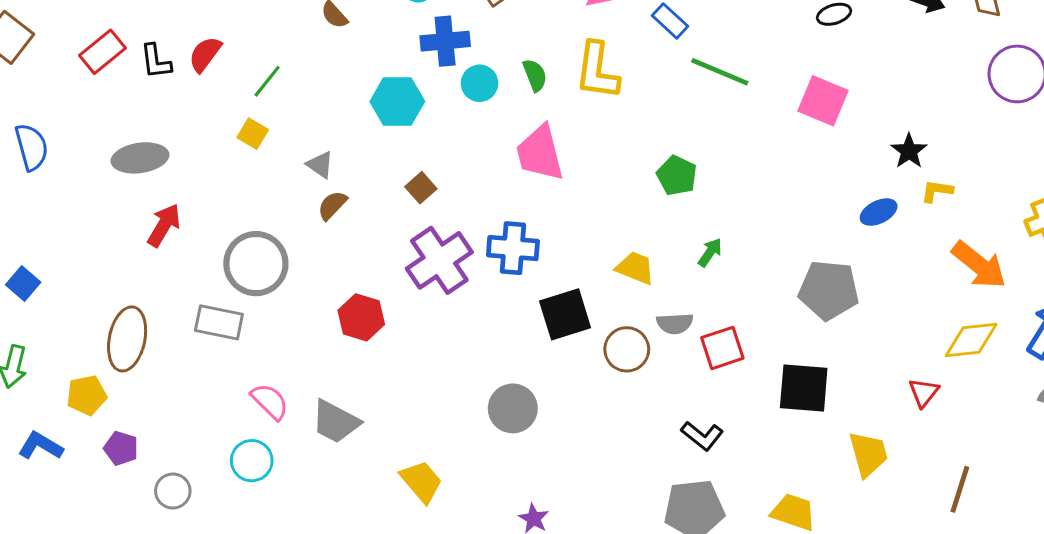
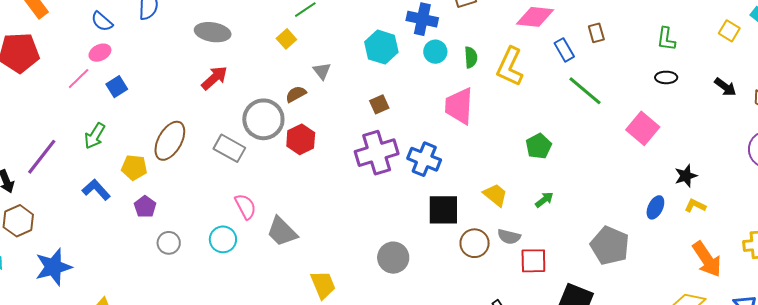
brown semicircle: (332, 205) -> (296, 94), moved
blue ellipse: (879, 212) -> (655, 207), turned -55
red hexagon: (361, 317) -> (301, 139), moved

